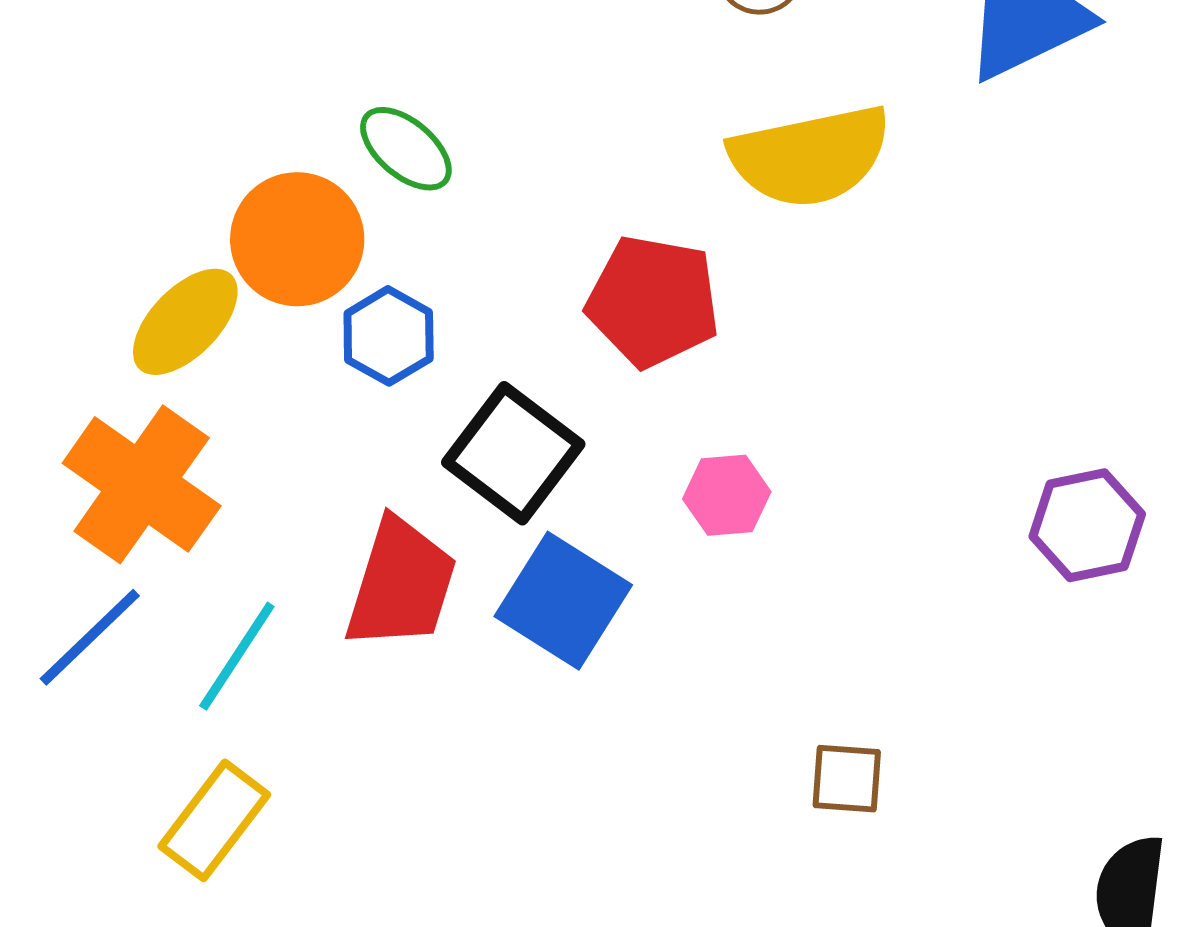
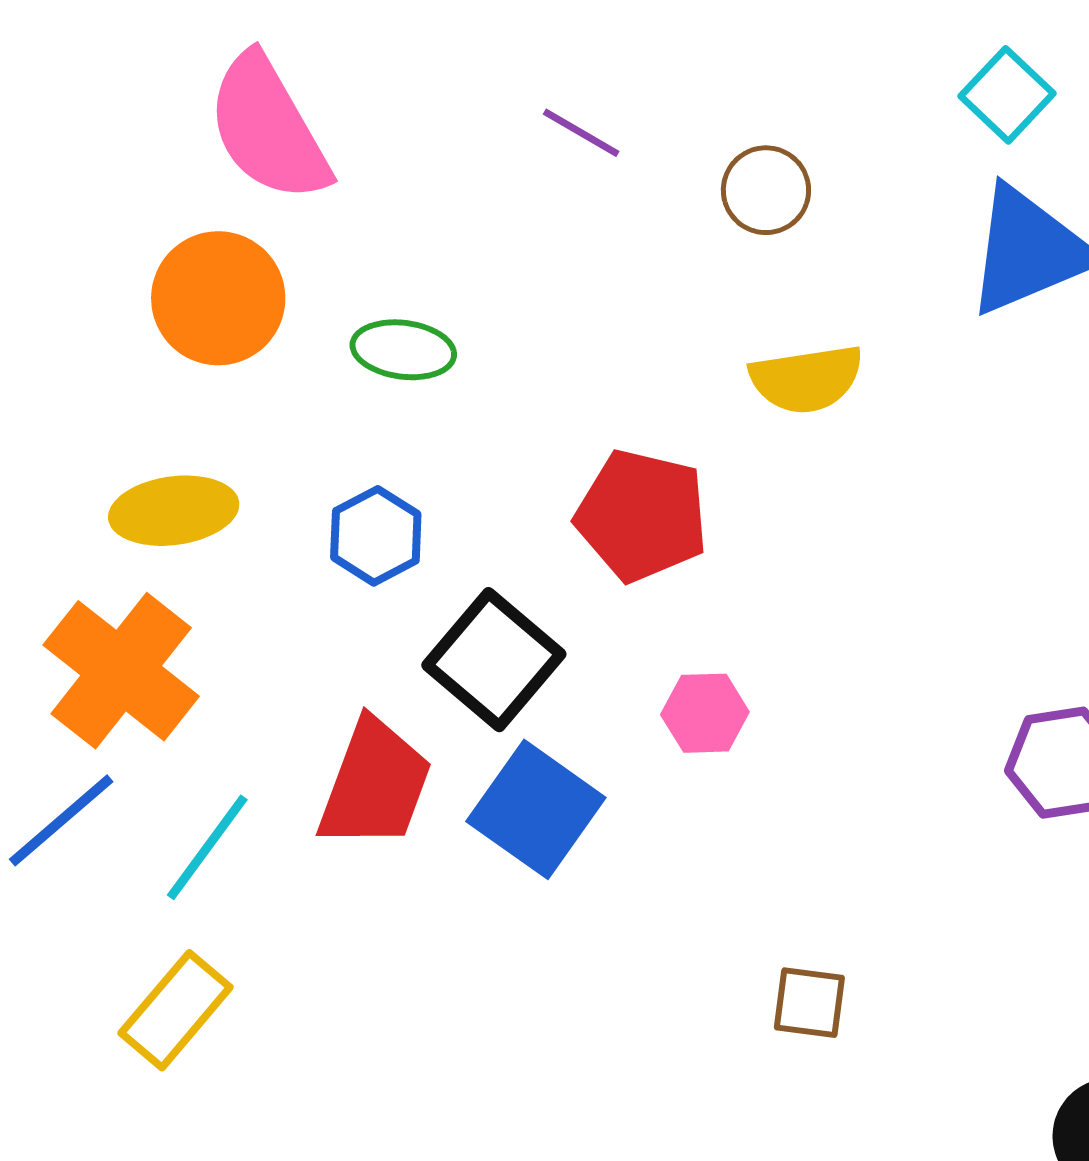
green ellipse: (406, 149) -> (403, 350), turned -36
yellow semicircle: (810, 156) -> (806, 379), size x0.7
orange circle: (297, 239) -> (218, 298), moved
yellow ellipse: (185, 322) -> (174, 511), turned 35

